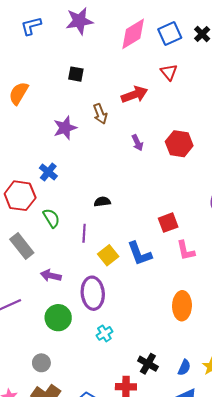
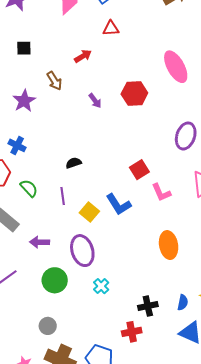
red triangle: (169, 72) -> (111, 28), turned -42
red arrow: (134, 95) -> (83, 56), size x0.7
black cross: (148, 364) -> (148, 306), turned -30

